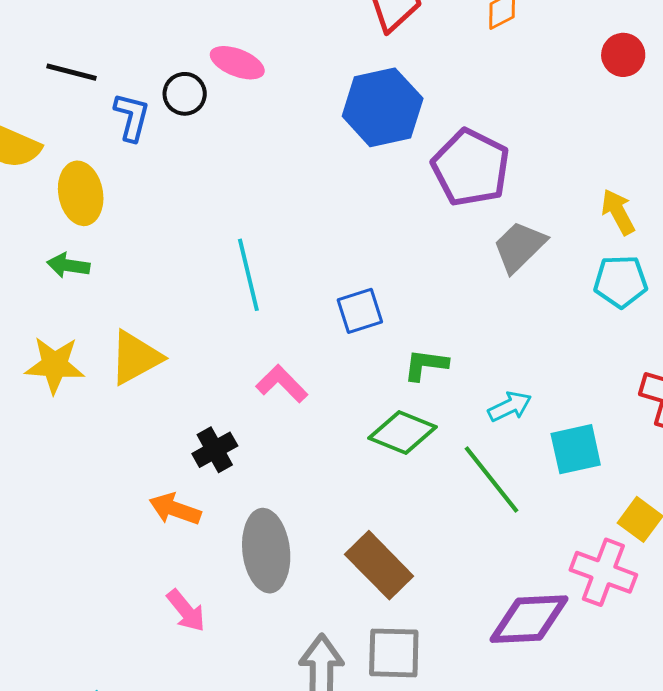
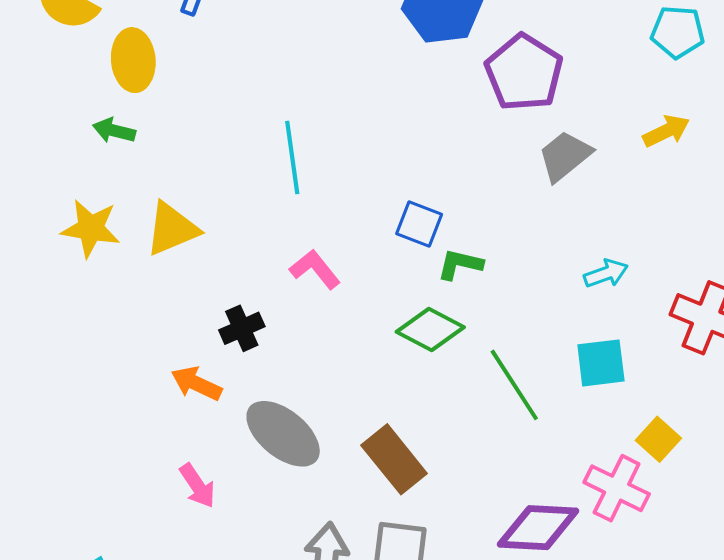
yellow arrow: (618, 212) -> (666, 131), turned 87
cyan pentagon: (621, 281) -> (678, 32), moved
blue square: (360, 311) -> (419, 224), moved, turned 33
cyan arrow: (510, 406) -> (606, 273), moved
gray ellipse: (266, 551) -> (283, 434), turned -50

